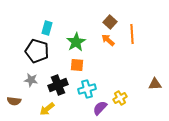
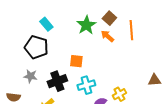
cyan rectangle: (47, 28) -> (46, 24), turned -56
green star: (76, 42) -> (86, 25), moved

